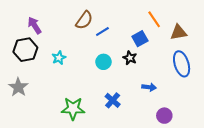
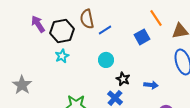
brown semicircle: (84, 20) -> (87, 19), turned 132
black hexagon: (25, 50) -> (62, 31), moved
black star: (130, 58) -> (123, 79), moved

